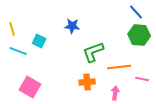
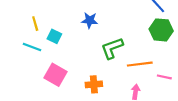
yellow line: (12, 29) -> (35, 24), moved
orange cross: (87, 82) -> (94, 84), moved
pink square: (30, 87) -> (55, 75), moved

